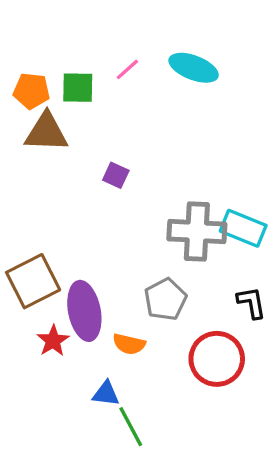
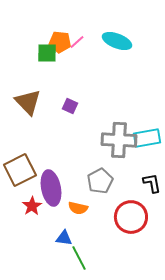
orange pentagon: (31, 91) -> (60, 42), moved
brown triangle: (46, 132) -> (28, 102), moved, turned 44
cyan rectangle: (243, 228) -> (147, 138), turned -32

